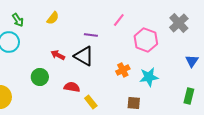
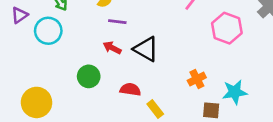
purple line: (91, 35) -> (117, 22), moved
orange cross: (123, 70) -> (197, 79), moved
cyan star: (149, 77) -> (235, 92), moved

